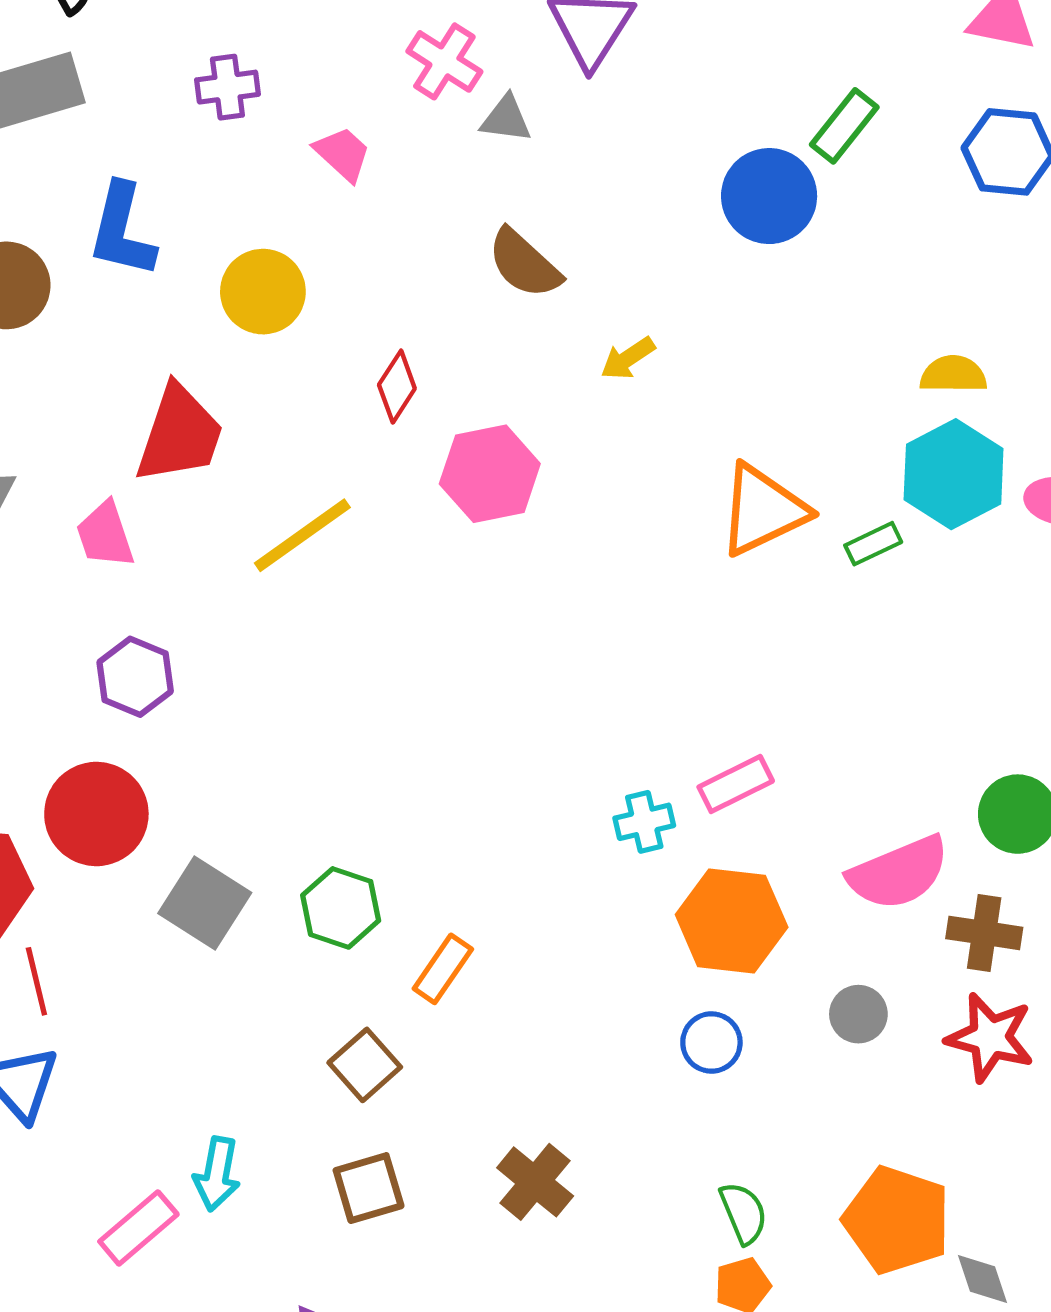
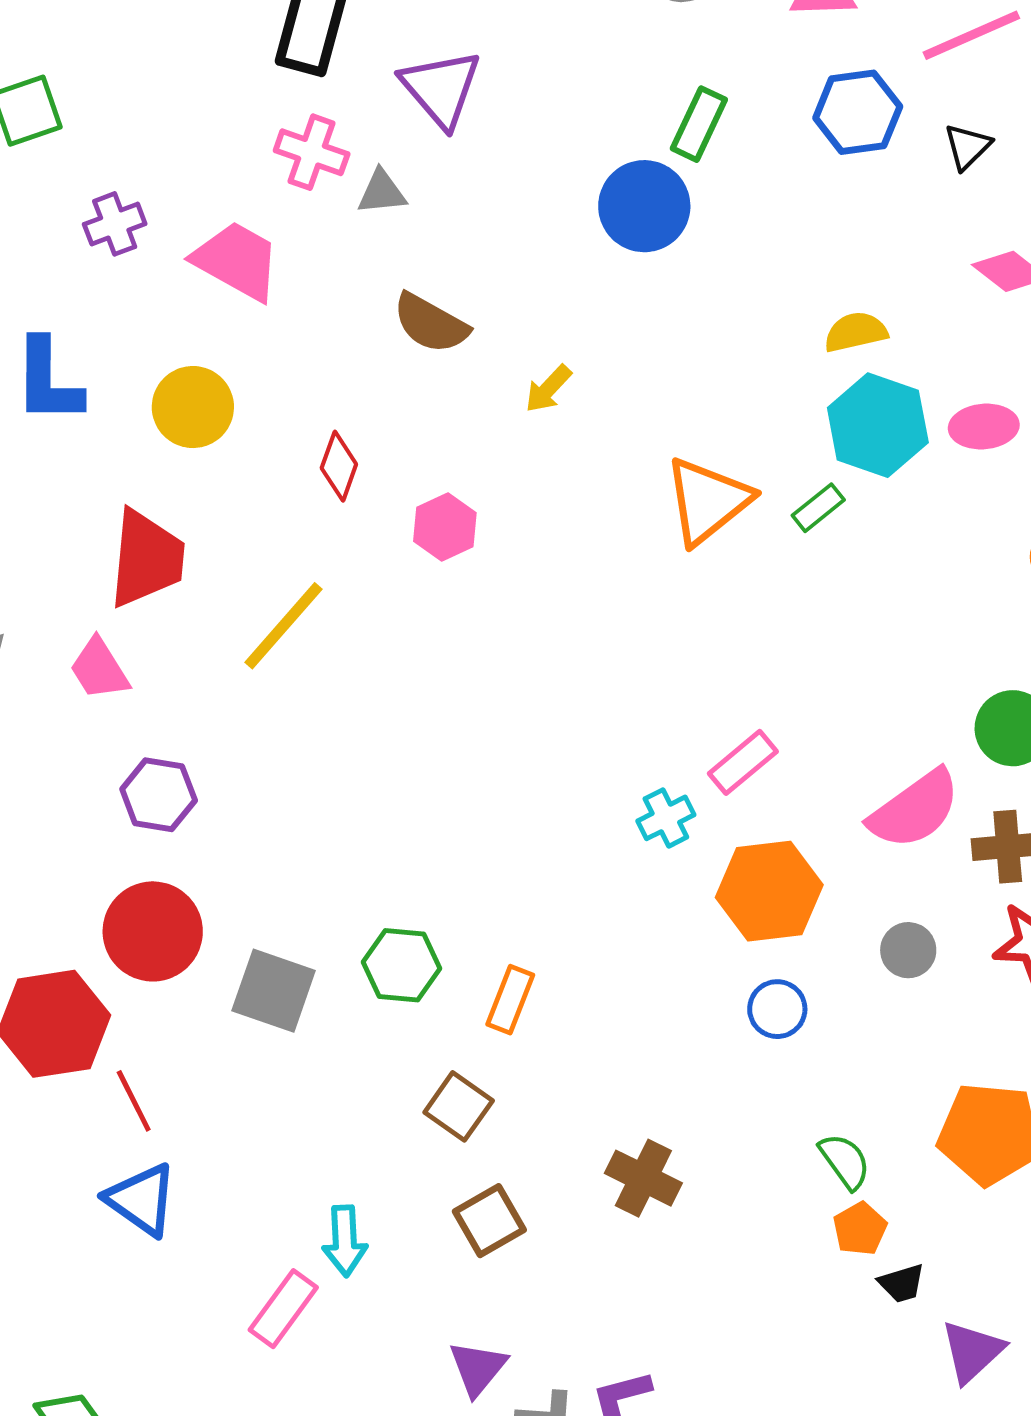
pink trapezoid: (343, 154) -> (237, 261), size x1.6
pink hexagon: (490, 474) -> (445, 527), size x0.7

